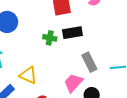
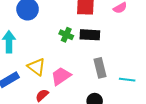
pink trapezoid: (73, 83) -> (61, 76), moved

